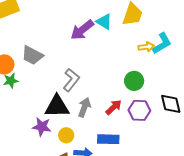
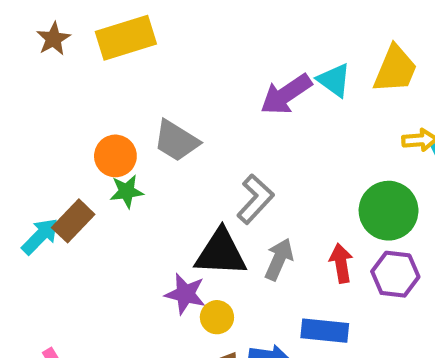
green circle: (134, 81) -> (389, 211), size x1.4
red arrow: (114, 107) -> (341, 263), turned -60
yellow circle: (66, 135) -> (217, 317), moved

